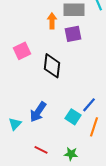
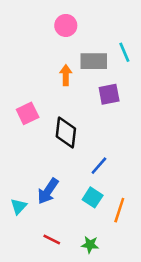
purple square: (73, 34) -> (109, 94), moved
blue line: (89, 105) -> (99, 166), moved

